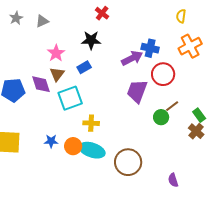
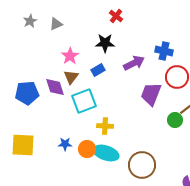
purple arrow: (132, 58) -> (134, 63), moved

